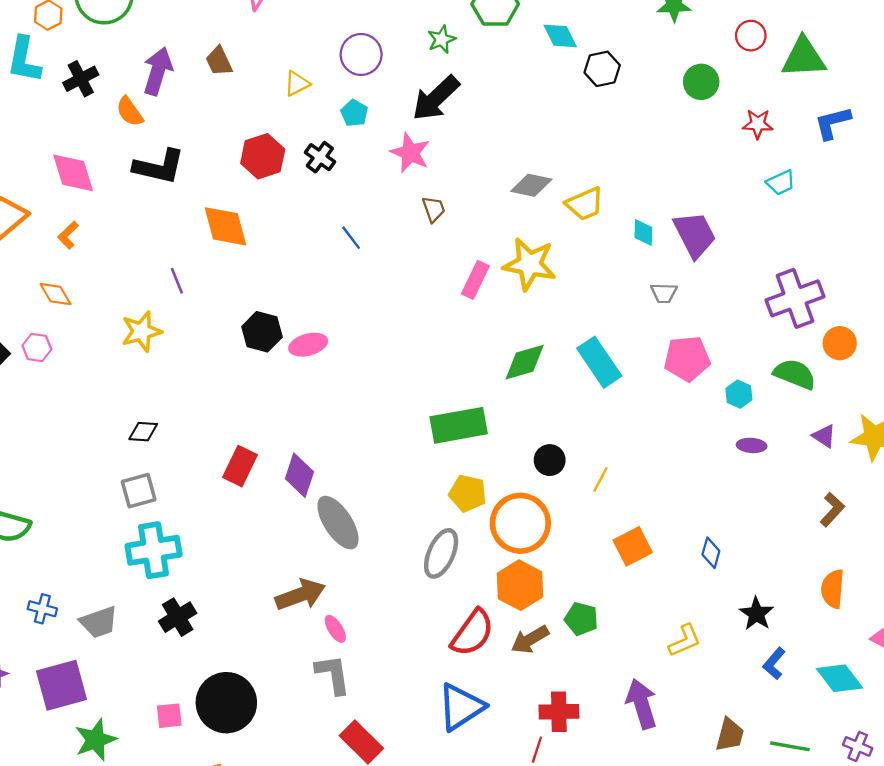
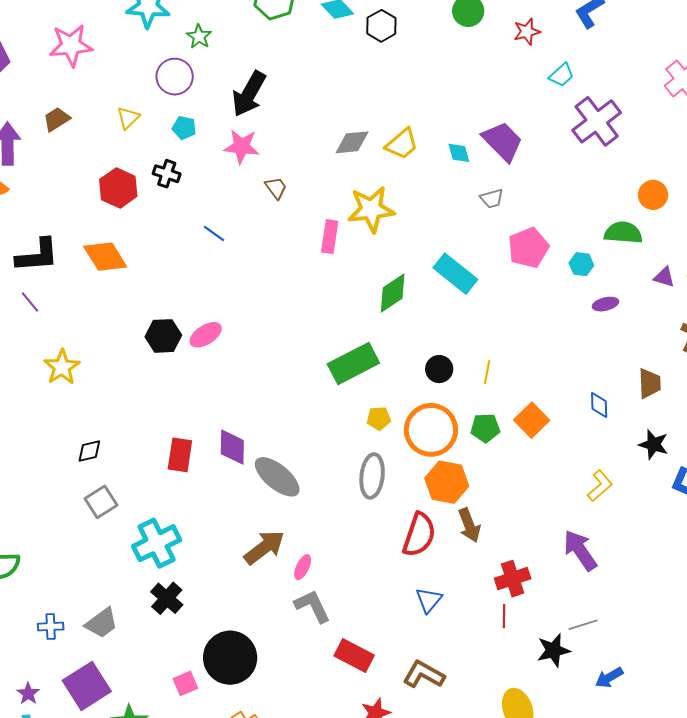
green star: (441, 39) -> (199, 37), moved
brown trapezoid: (219, 61) -> (57, 119), turned 100
black L-shape: (159, 167) -> (37, 256), moved
purple line: (177, 281) -> (30, 302), moved
purple cross: (795, 298) -> (597, 121), moved
yellow pentagon: (468, 493) -> (379, 418), size x0.7
cyan cross: (154, 550) -> (157, 543), moved
green pentagon: (581, 619) -> (485, 428), moved
pink ellipse: (335, 629) -> (303, 567), turned 75
brown arrow: (530, 639) -> (469, 525), turned -64
blue triangle: (461, 707) -> (429, 600), size x0.6
brown trapezoid: (730, 735) -> (650, 383), moved

